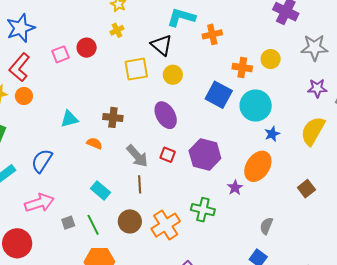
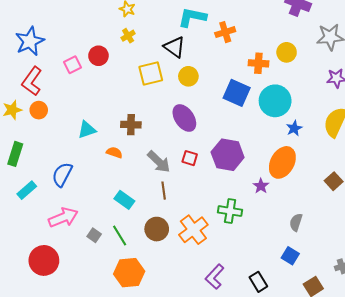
gray square: (68, 223) -> (94, 235), turned -32

